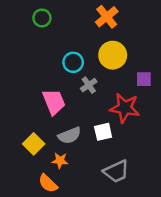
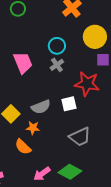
yellow circle: (113, 55) -> (95, 37), moved
cyan circle: (73, 62) -> (57, 46), moved
pink trapezoid: (54, 102) -> (23, 63), moved

